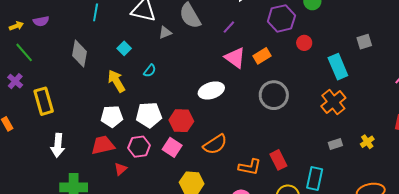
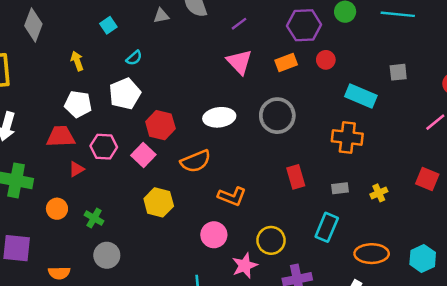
gray diamond: (79, 54) -> (33, 25), moved
orange rectangle: (262, 56) -> (286, 62), moved
cyan rectangle: (338, 67) -> (361, 96), turned -55
yellow arrow: (116, 81) -> (77, 61), moved, size x0.7
white ellipse: (211, 90) -> (219, 117), moved
orange cross: (333, 102) -> (347, 137), turned 35
white pentagon: (149, 115) -> (125, 94), moved, turned -30
red rectangle: (278, 160) -> (296, 177), moved
cyan rectangle: (315, 178) -> (327, 227), moved

